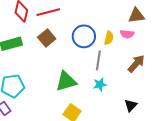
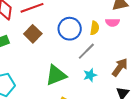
gray line: (98, 60) -> (86, 51), turned 42
brown arrow: (136, 64) -> (120, 67), moved

